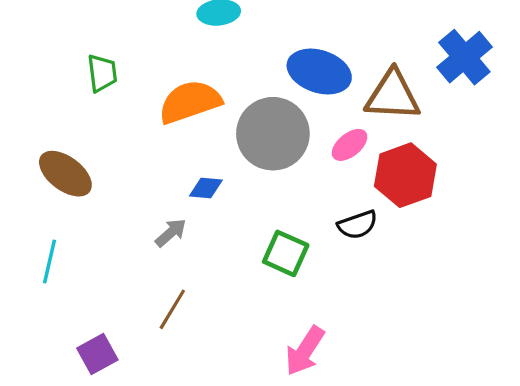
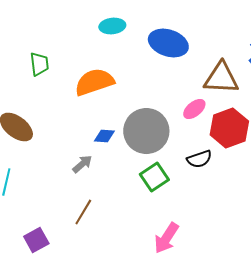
blue ellipse: (319, 71) -> (168, 43), moved
gray circle: (273, 134) -> (146, 131), moved
green square: (286, 253) -> (154, 177), turned 32

